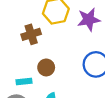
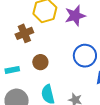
cyan rectangle: (24, 82) -> (12, 70), moved

